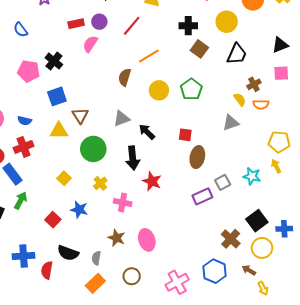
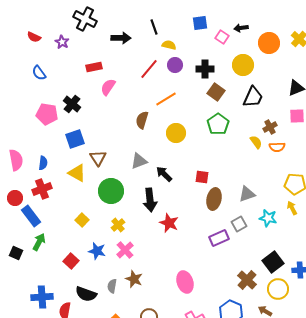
purple circle: (99, 22) -> (175, 65), moved
green pentagon: (191, 89) -> (218, 124), moved
blue semicircle: (25, 121) -> (43, 163), turned -96
gray triangle: (231, 123) -> (247, 194), moved
yellow triangle: (59, 131) -> (77, 173), turned 30
pink cross: (123, 202) -> (125, 250), moved, turned 36
pink ellipse: (147, 240) -> (185, 282), moved
gray semicircle: (96, 258) -> (112, 286), moved

